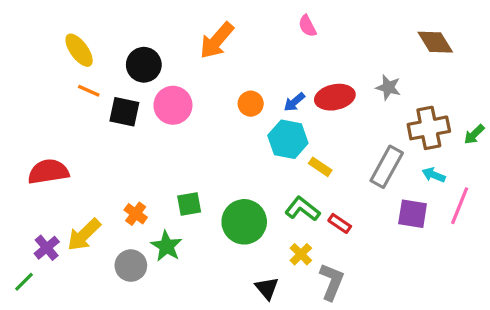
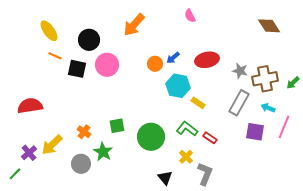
gray star: (388, 87) -> (240, 71), moved
blue arrow: (294, 102) -> (173, 58), moved

